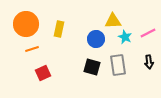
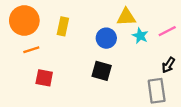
black arrow: (149, 62) -> (168, 65), turned 40
gray rectangle: (118, 65) -> (157, 91), moved
red square: (43, 73) -> (44, 78), turned 35

